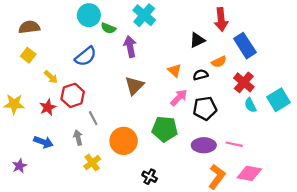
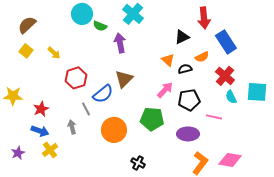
brown semicircle: (29, 27) -> (27, 25), turned -36
blue semicircle: (86, 56) -> (103, 94), moved
orange triangle: (175, 70) -> (168, 60), moved
yellow arrow: (51, 77) -> (54, 53), moved
red hexagon: (73, 95) -> (76, 78), moved
cyan square: (279, 100) -> (257, 92), turned 35
red star: (48, 107) -> (41, 109), moved
pink line: (234, 144) -> (214, 117), moved
yellow cross: (92, 163) -> (50, 150), moved

